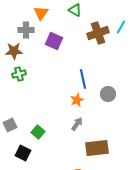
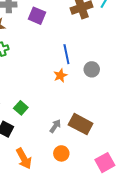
gray arrow: (77, 124) -> (55, 126), moved
brown rectangle: (97, 148) -> (81, 124), turned 35

